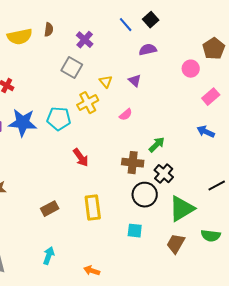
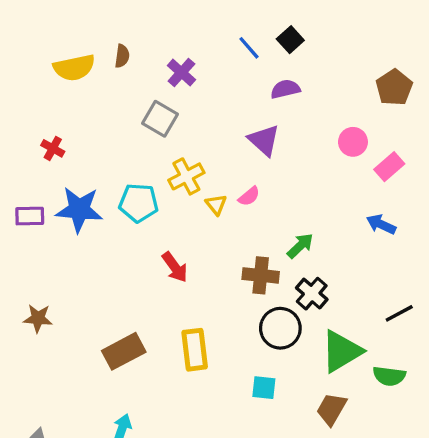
pink circle: (191, 69) -> (353, 142), moved
purple triangle: (135, 81) -> (264, 140), size x1.5
yellow triangle: (106, 82) -> (216, 205), moved
brown rectangle: (50, 209) -> (124, 351), size x1.4
green semicircle: (211, 236) -> (389, 376), moved

